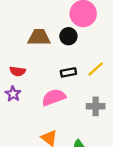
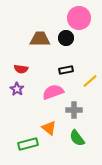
yellow line: (96, 69) -> (90, 81), moved
gray cross: (96, 106) -> (74, 110), moved

